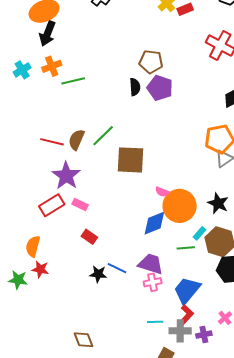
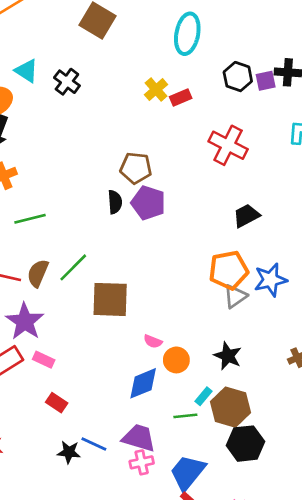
green line: (73, 81) -> (30, 219), moved
orange circle: (180, 206) -> (176, 360), size x0.6

